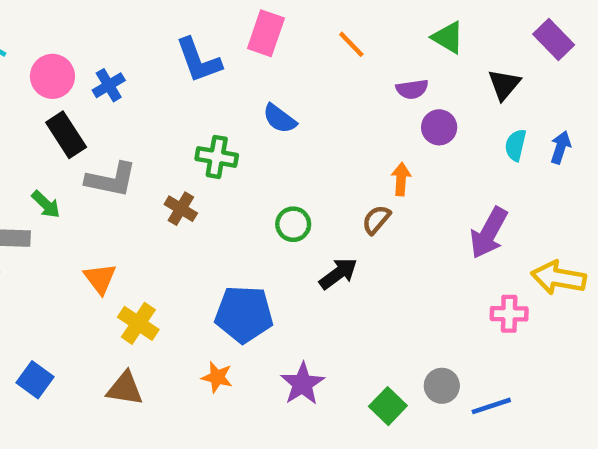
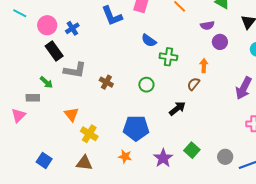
green cross: (217, 157) -> (168, 57), moved
green circle: (293, 224) -> (146, 85), moved
green square: (388, 406) -> (192, 150), moved

